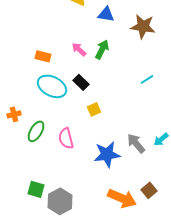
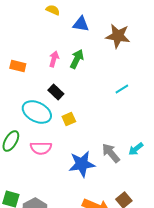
pink arrow: (79, 49) -> (54, 59), turned 63
cyan ellipse: (52, 86) -> (37, 112), moved
pink semicircle: (66, 138) -> (41, 148), turned -75

